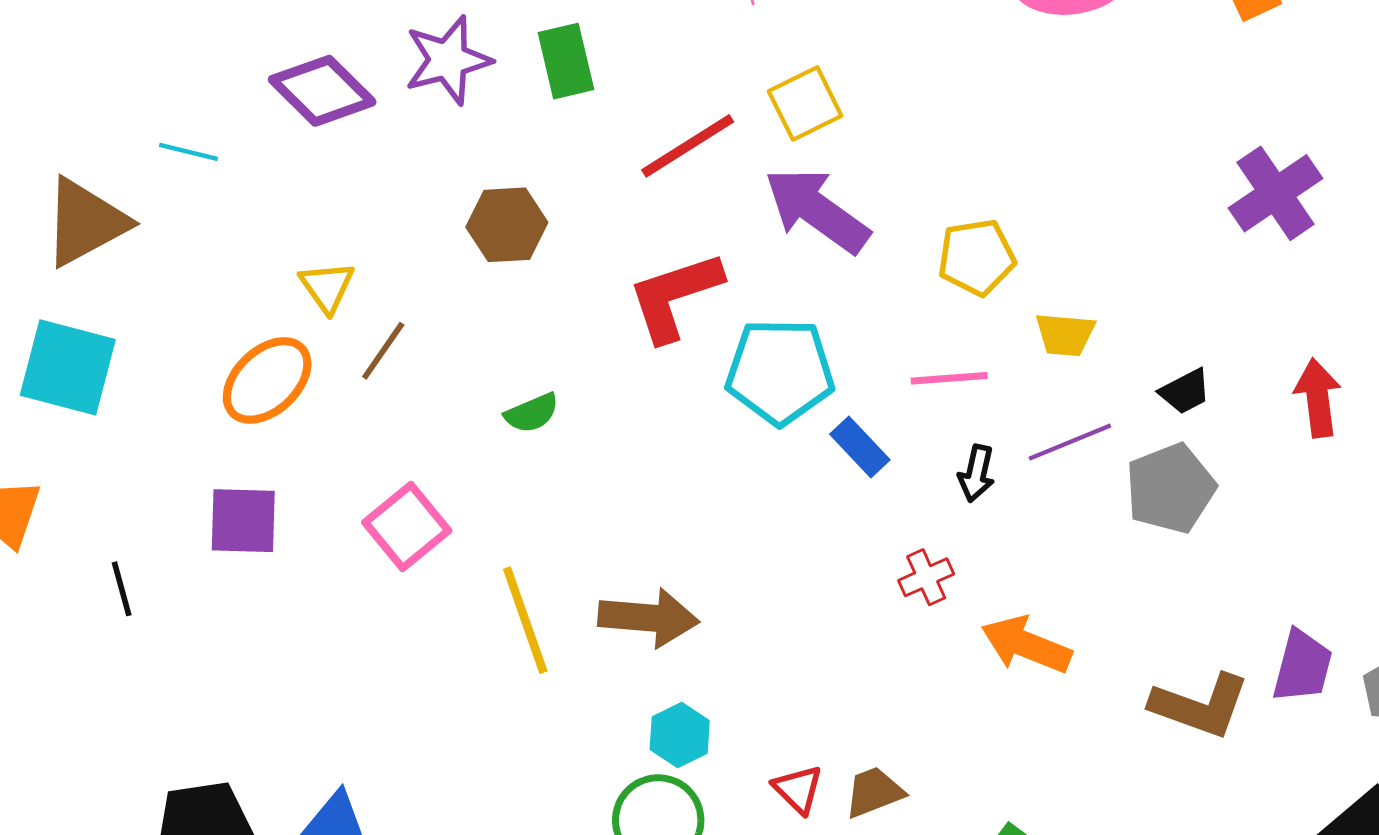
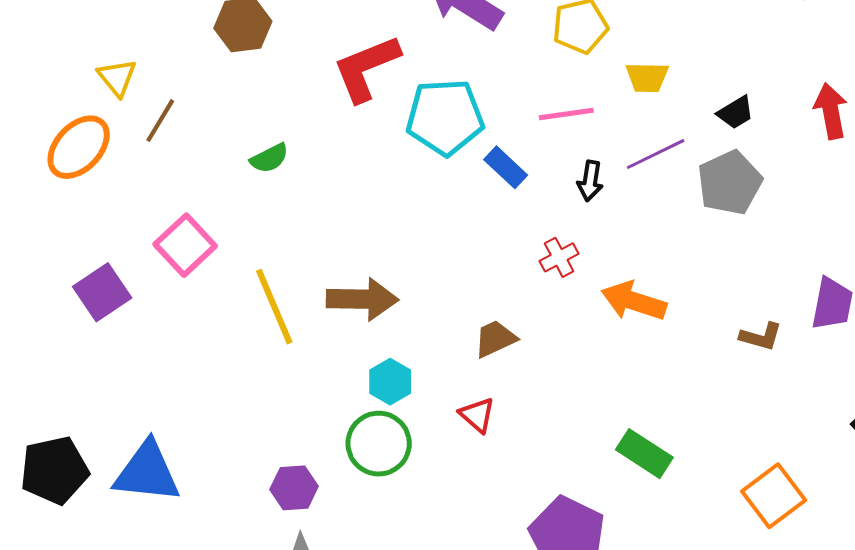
purple square: (243, 521) -> (102, 292), moved, turned -32
brown L-shape: (1200, 706) -> (761, 337), size x0.6
brown trapezoid: (874, 792) -> (495, 339), moved

